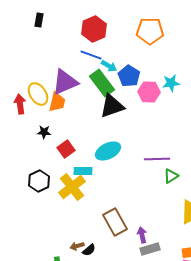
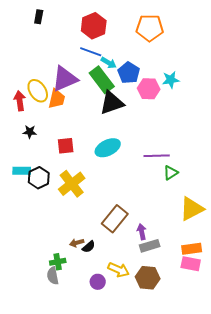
black star: (44, 132) -> (30, 132), moved
red square: (66, 149) -> (66, 146), turned 30
cyan rectangle: (83, 171) -> (22, 171), moved
brown rectangle: (115, 222) -> (115, 219), turned 68

